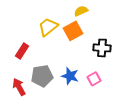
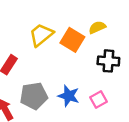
yellow semicircle: (81, 11) -> (97, 27), moved
orange square: (73, 31) -> (72, 40), turned -30

